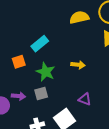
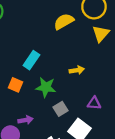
orange square: (19, 62) -> (15, 85), turned -32
gray square: (41, 93) -> (61, 109), moved

